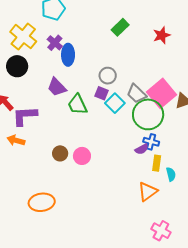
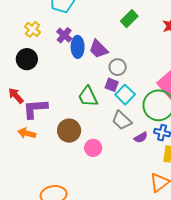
yellow cross: (23, 37) -> (32, 29), size x0.6
purple trapezoid: (57, 87) -> (98, 49), moved
gray trapezoid: (136, 94) -> (122, 120), moved
purple semicircle: (142, 149) -> (141, 137), moved
brown circle: (60, 153) -> (69, 131), moved, size x1.5

